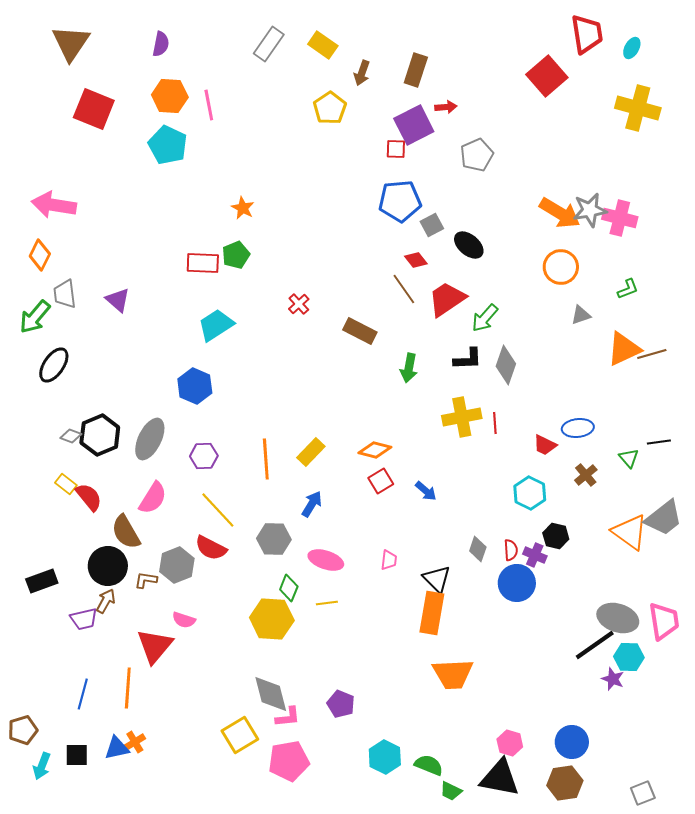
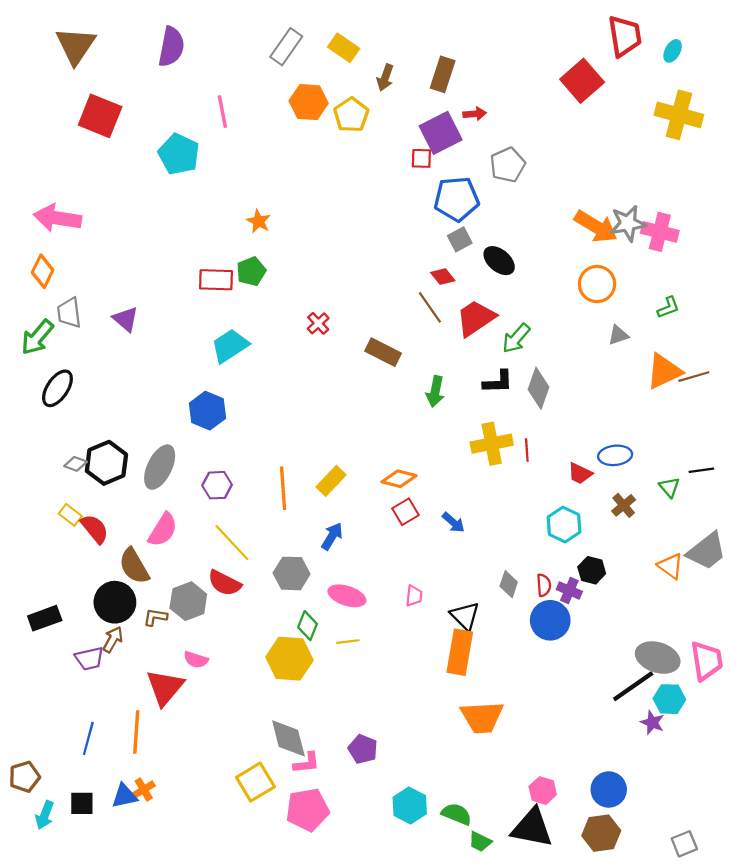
purple semicircle: (161, 44) -> (171, 47), size x1.5
orange hexagon: (170, 96) -> (309, 102), moved
blue pentagon: (400, 201) -> (457, 199), moved
orange triangle: (630, 532) -> (670, 566), size x0.7

